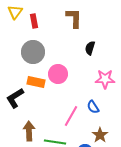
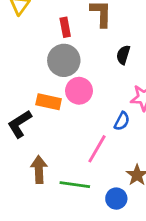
red rectangle: (34, 21) -> (65, 27), moved
gray circle: (33, 52) -> (64, 60), moved
blue semicircle: (93, 107) -> (122, 121), moved, turned -120

